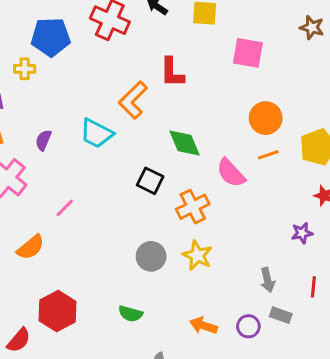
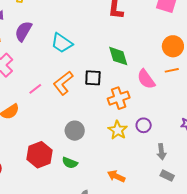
orange L-shape: (133, 100) -> (63, 83), moved
purple semicircle: (43, 140) -> (23, 31), moved, size x1.5
black square: (150, 181) -> (93, 78), turned -30
gray circle: (151, 256) -> (75, 131), moved
red hexagon: (57, 311) -> (39, 155), moved
purple circle: (248, 326) -> (144, 125), moved

